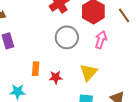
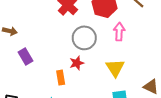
red star: (56, 77) -> (77, 63), moved

